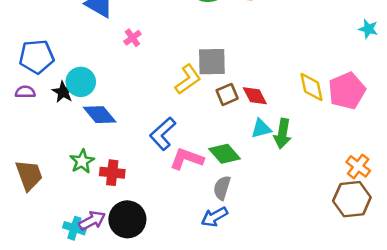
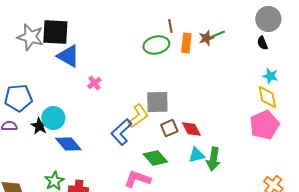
cyan star: (368, 29) -> (270, 76), moved
yellow diamond: (312, 87) -> (267, 97), moved
blue L-shape: (163, 134) -> (121, 132), moved
green diamond: (225, 154) -> (155, 158), moved

